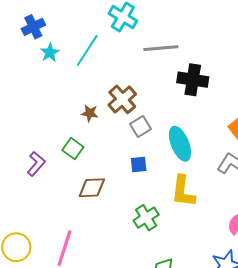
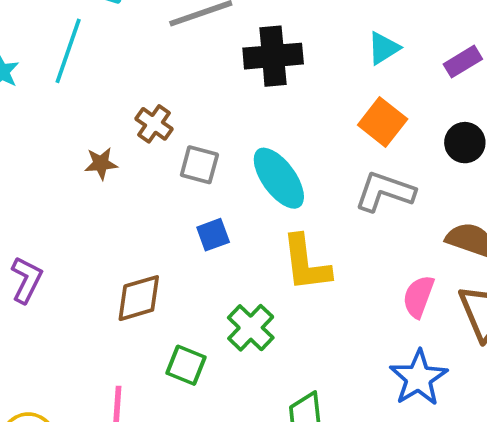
brown cross: (122, 99) -> (154, 124), size x0.7
gray square: (141, 127) -> (199, 165), turned -30
green square: (73, 149) -> (186, 365), moved

